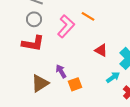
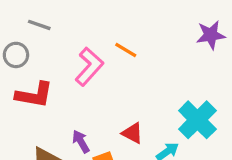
gray circle: (34, 19) -> (16, 55), moved
red triangle: (101, 50) -> (132, 133), moved

